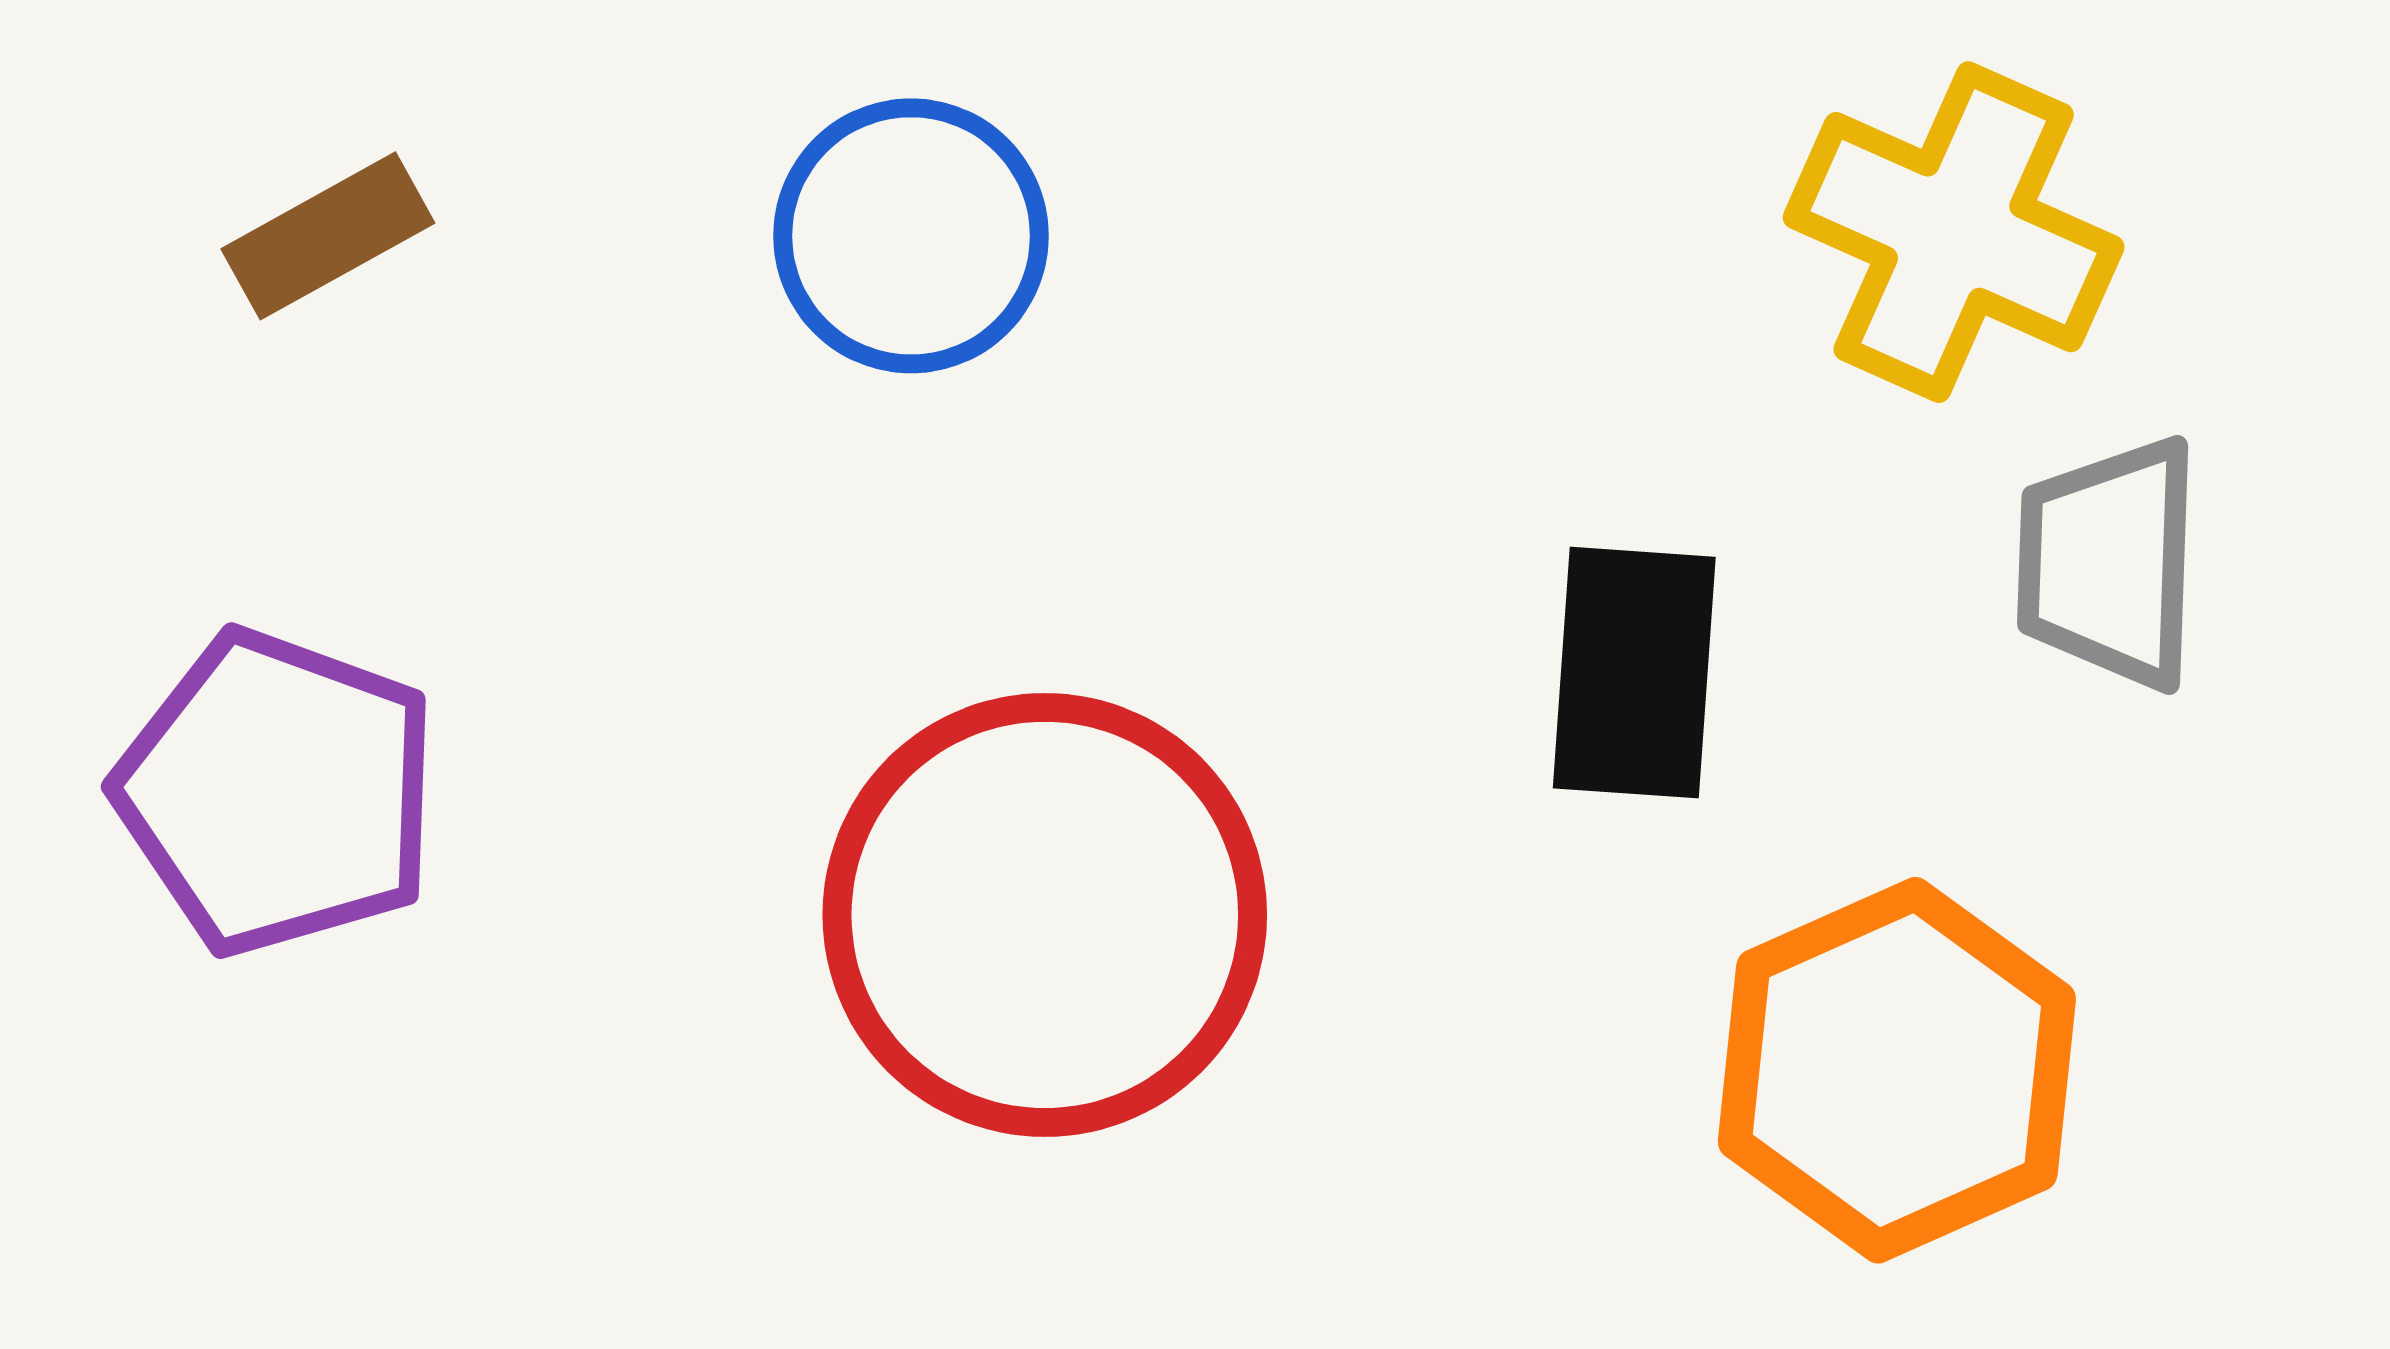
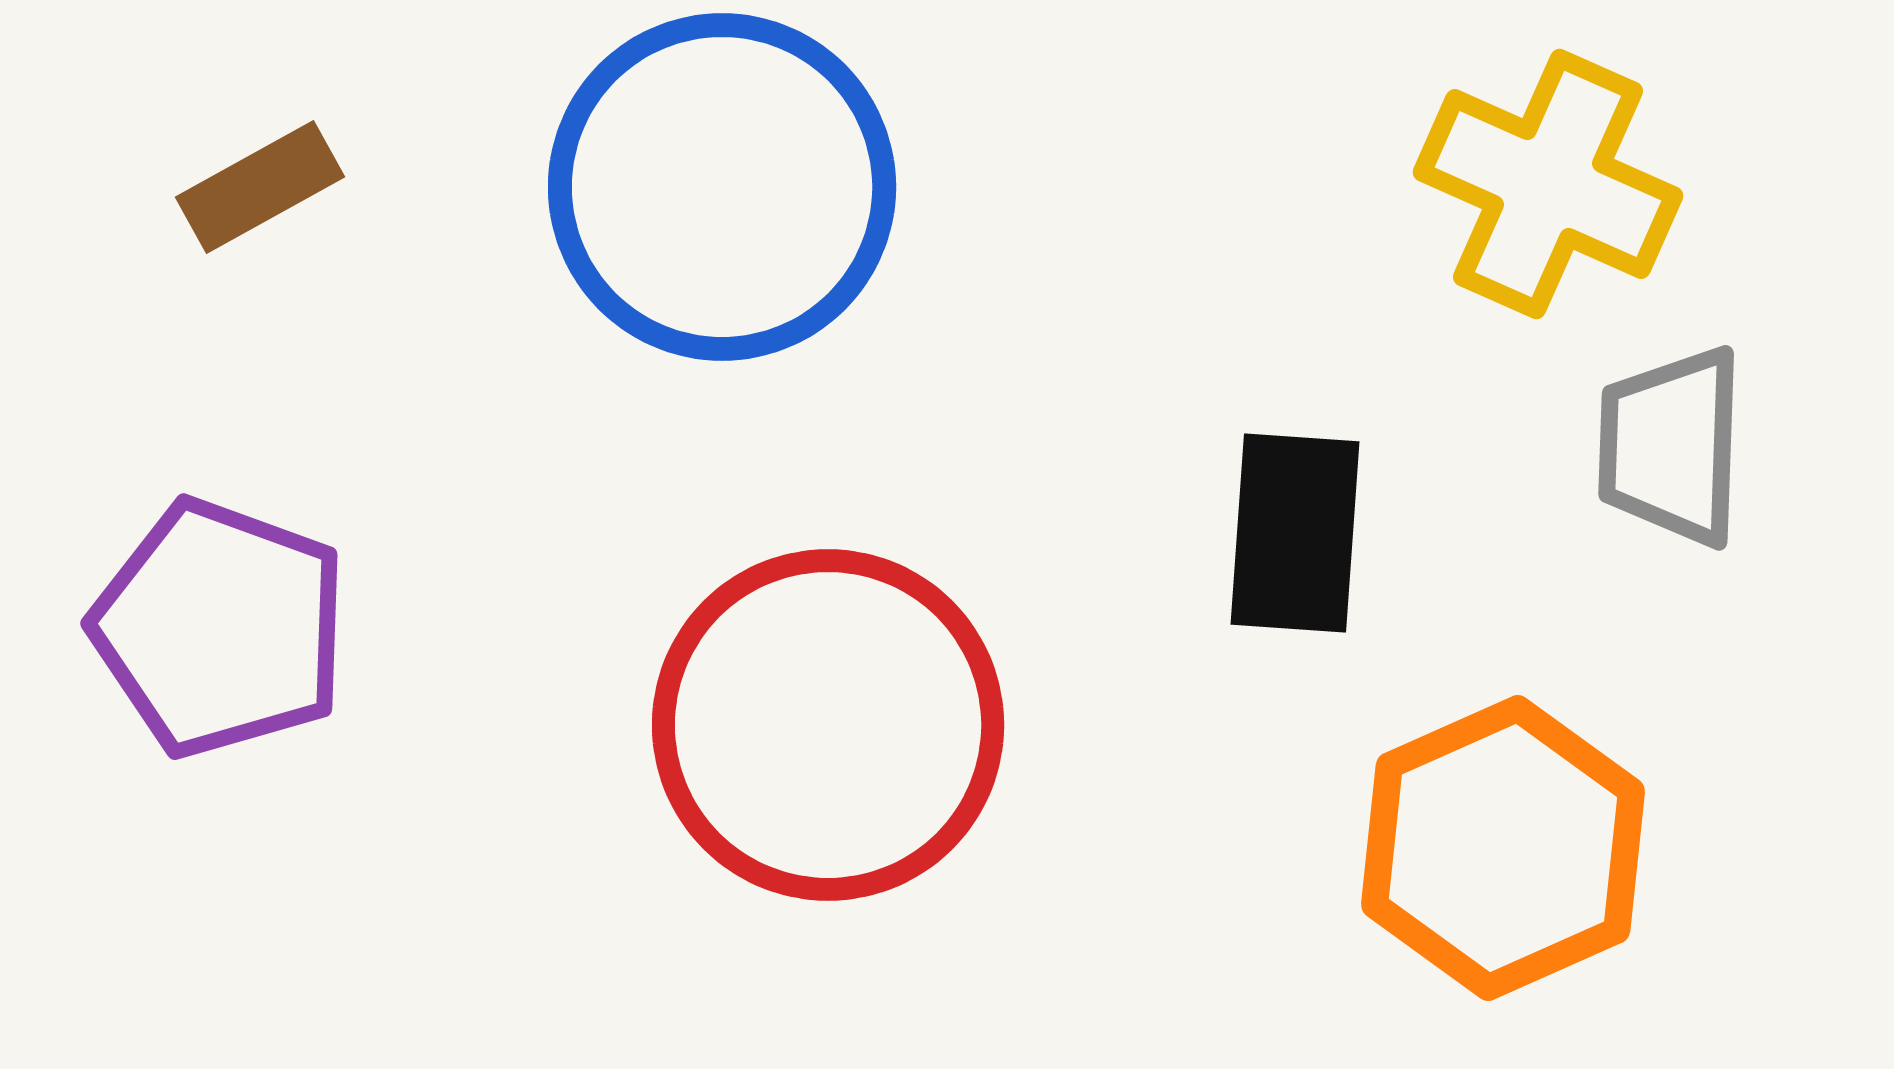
blue circle: (911, 236) -> (722, 187), size x1.6

